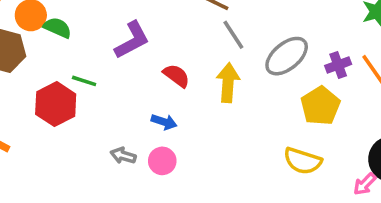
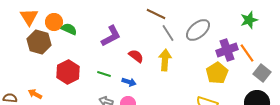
gray ellipse: (287, 56) -> (198, 30), moved
purple cross: (338, 65) -> (227, 50), size x1.5
green line: (84, 81) -> (104, 74), moved

